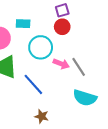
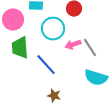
pink arrow: (61, 64) -> (73, 45), turned 140

